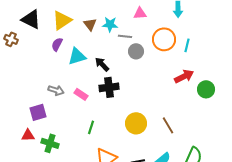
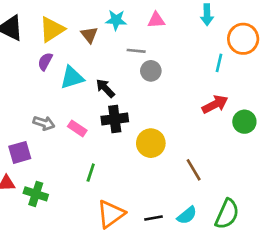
cyan star: (110, 24) -> (116, 20), moved
orange circle: (164, 39) -> (243, 39), moved
yellow circle: (136, 123) -> (151, 143), moved

